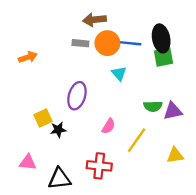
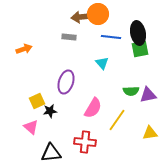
orange circle: (107, 43) -> (98, 14), moved
pink semicircle: (109, 126) -> (93, 108), size x1.5
pink triangle: (28, 162) -> (31, 127), moved, turned 35

